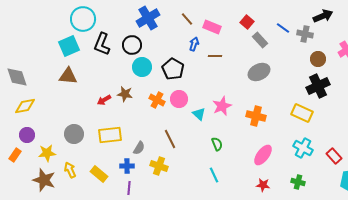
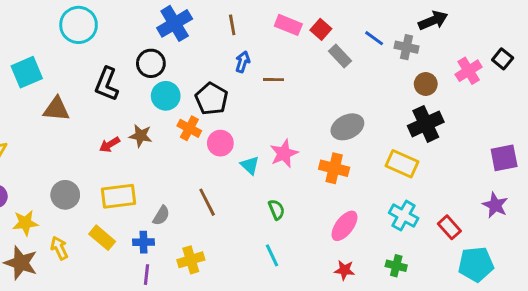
brown line: (187, 19) -> (232, 25), turned 32
pink rectangle: (212, 27) -> (288, 25), moved
black L-shape: (102, 44) -> (107, 84), moved
cyan square: (69, 46) -> (27, 72), moved
gray ellipse: (259, 72) -> (347, 127), moved
orange cross: (157, 100) -> (189, 128), moved
yellow cross: (159, 166) -> (191, 260), moved, turned -36
yellow rectangle: (99, 174) -> (102, 238), moved

